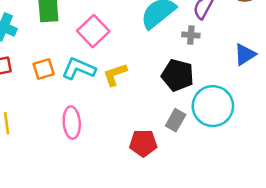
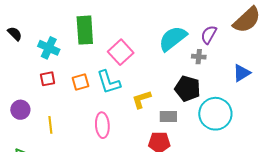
cyan L-shape: (79, 69) -> (109, 82), turned -132
yellow L-shape: (115, 75) -> (141, 99), moved
gray rectangle: (176, 120) -> (168, 116), moved, turned 60

